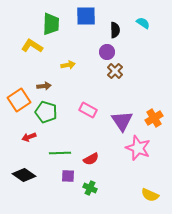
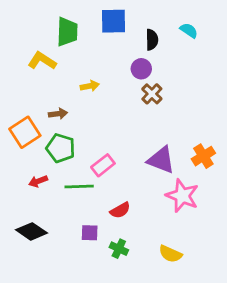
pink rectangle: (88, 110) -> (103, 165), moved, turned -66
purple triangle: (122, 121) -> (161, 160), turned -35
green line: (60, 153) -> (79, 186), moved
yellow semicircle: (150, 195) -> (170, 254), moved

